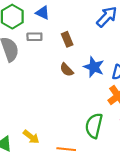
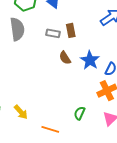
gray rectangle: (34, 37) -> (53, 33), moved
green semicircle: (94, 126) -> (80, 113), size x0.6

